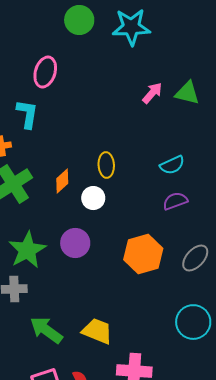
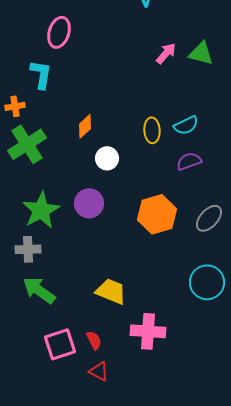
yellow ellipse: (106, 165) -> (152, 130), moved
orange diamond: (62, 181) -> (85, 126), moved
green arrow: (46, 330) -> (39, 290), moved

